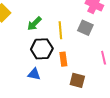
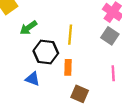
green arrow: (34, 24) -> (28, 28), moved
gray square: (85, 28) -> (110, 36), moved

